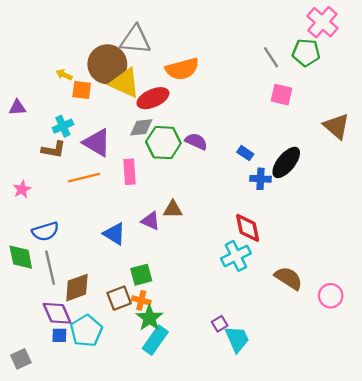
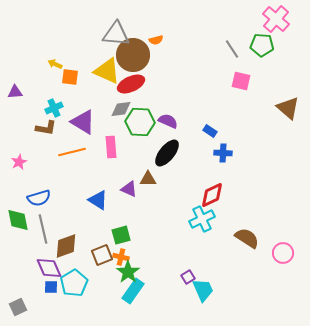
brown circle: (107, 64) -> (133, 55), moved
orange semicircle: (182, 69) -> (156, 40), moved, size x0.5
black ellipse: (286, 162) -> (167, 153), moved
red diamond: (248, 228) -> (212, 195), turned 76

